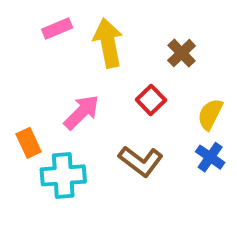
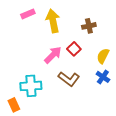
brown cross: (182, 53) -> (89, 26), turned 32
pink arrow: (82, 112) -> (53, 55), moved
orange rectangle: (29, 143) -> (14, 105), moved

